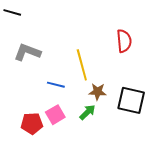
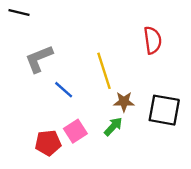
gray L-shape: (27, 52) -> (39, 59), turned -40
blue line: (56, 85) -> (64, 90), moved, turned 30

